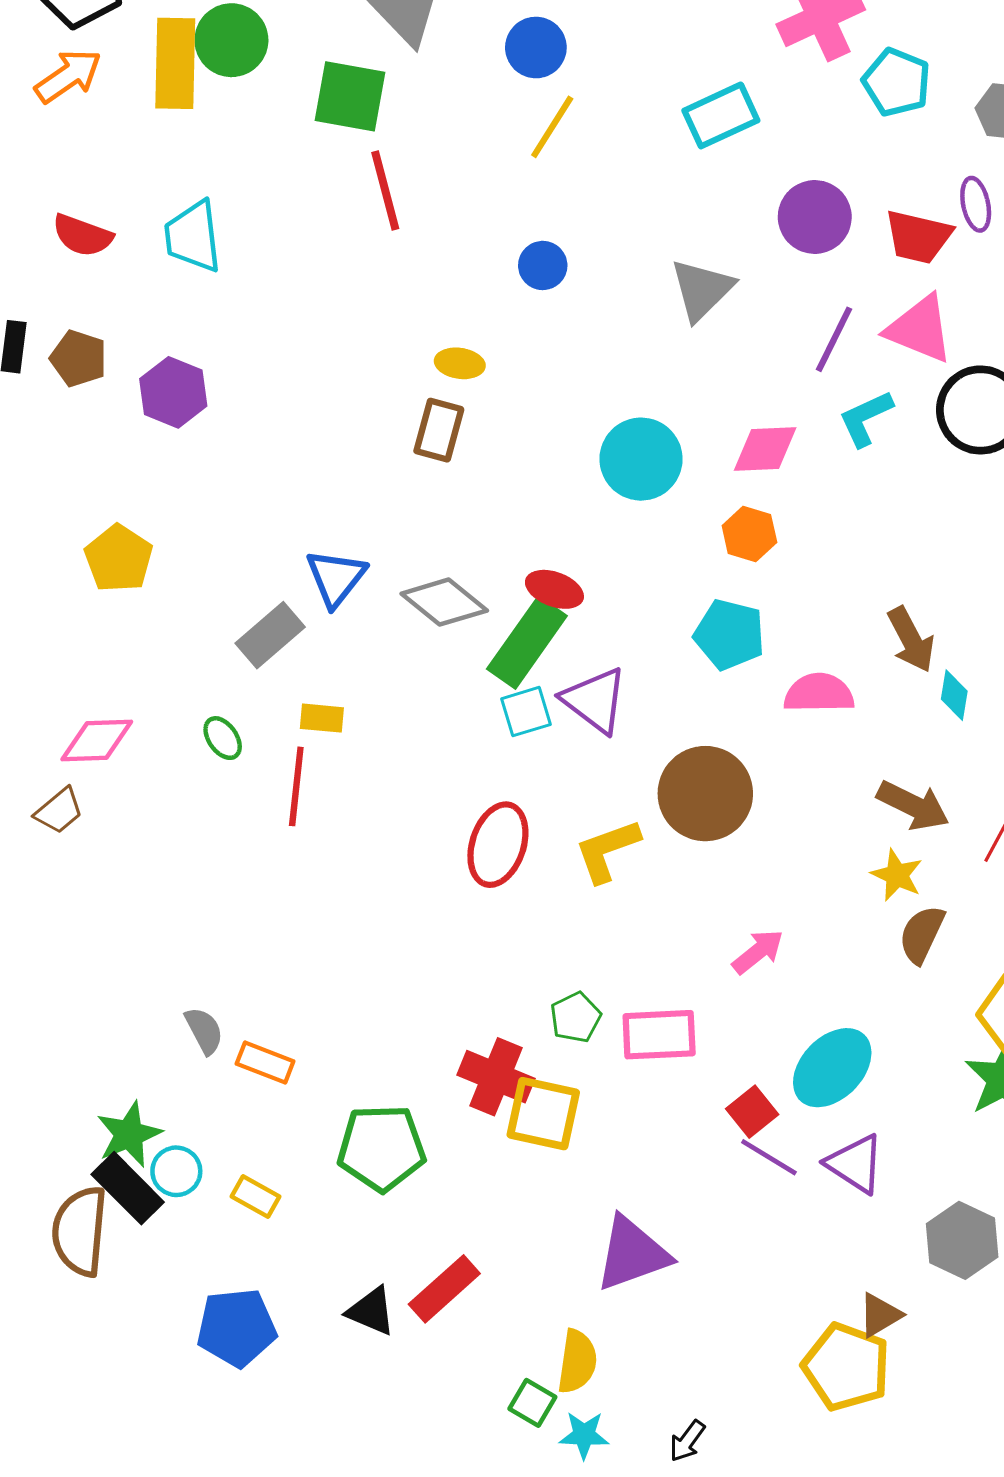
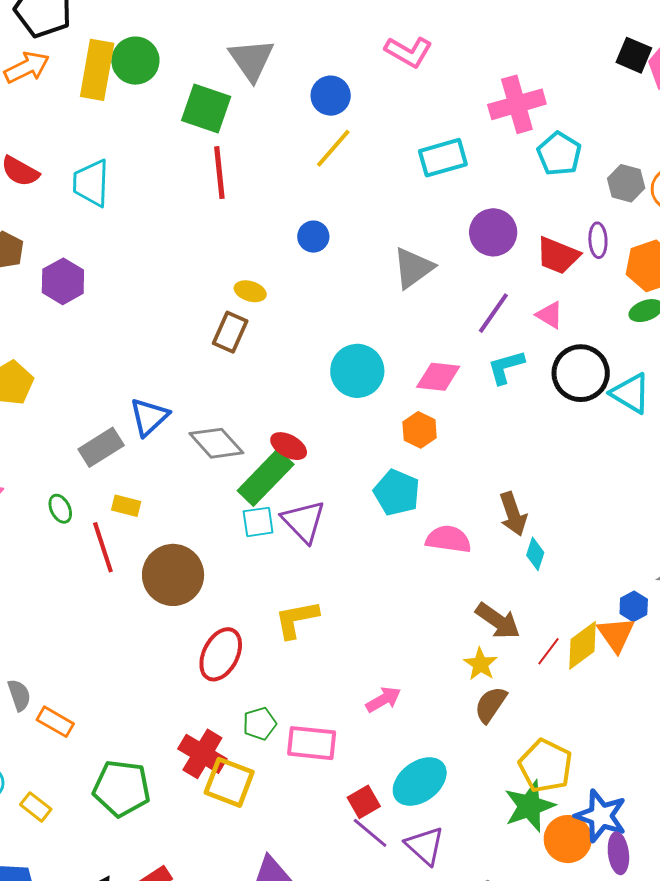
pink triangle: (920, 329) -> (550, 315), size x0.6
red line: (296, 786) -> (103, 547), turned -33
brown circle: (705, 794) -> (173, 575), moved
red ellipse: (498, 845) -> (221, 654), moved

